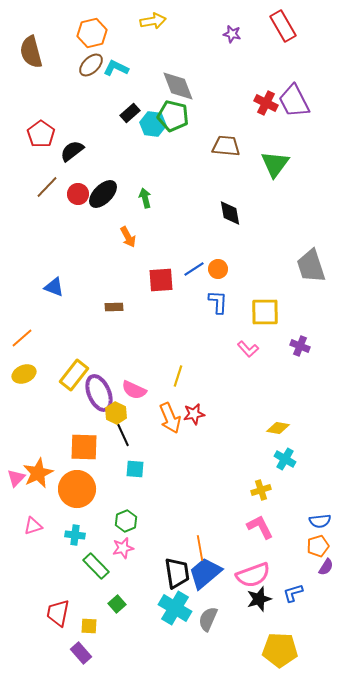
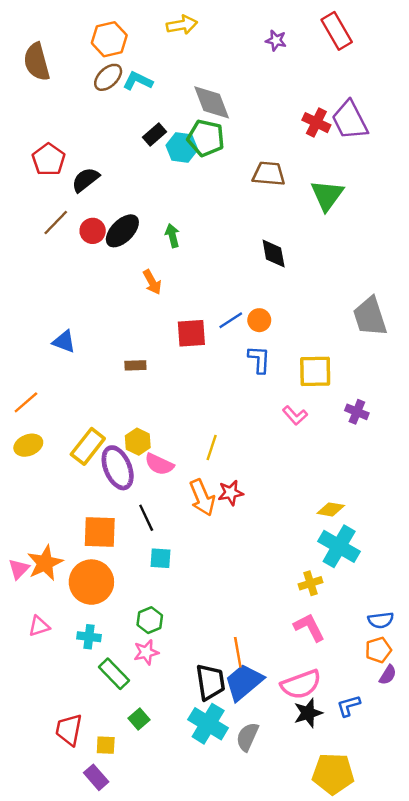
yellow hexagon: (116, 413) -> (138, 442), moved
cyan cross: (285, 459) -> (339, 546), size x1.6

